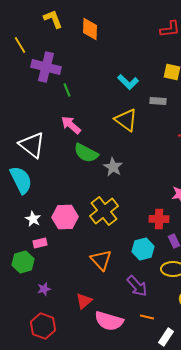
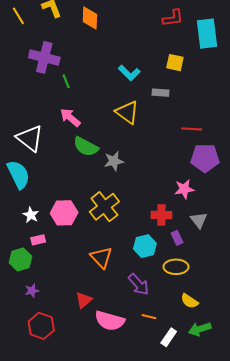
yellow line: (20, 45) -> (18, 16), moved
gray star: (113, 167) -> (114, 161), turned 30
purple star: (44, 289) -> (32, 291), moved

